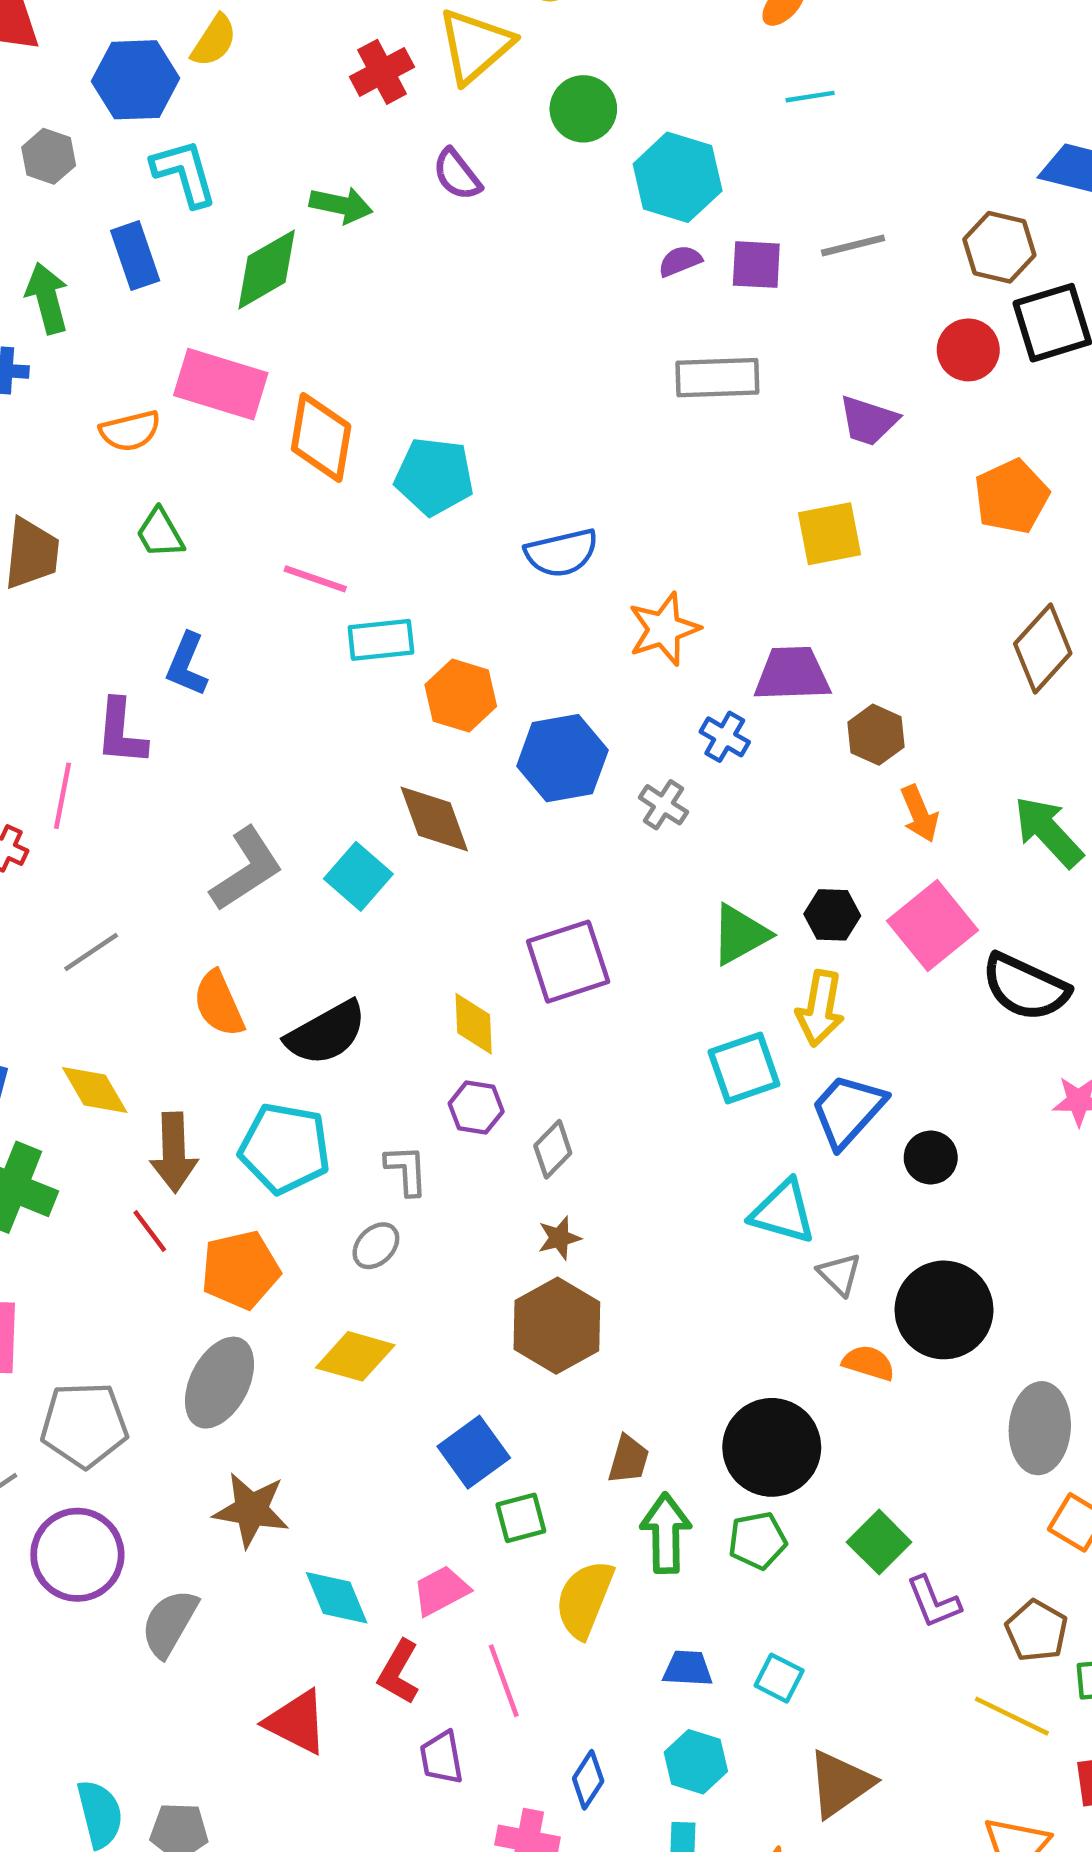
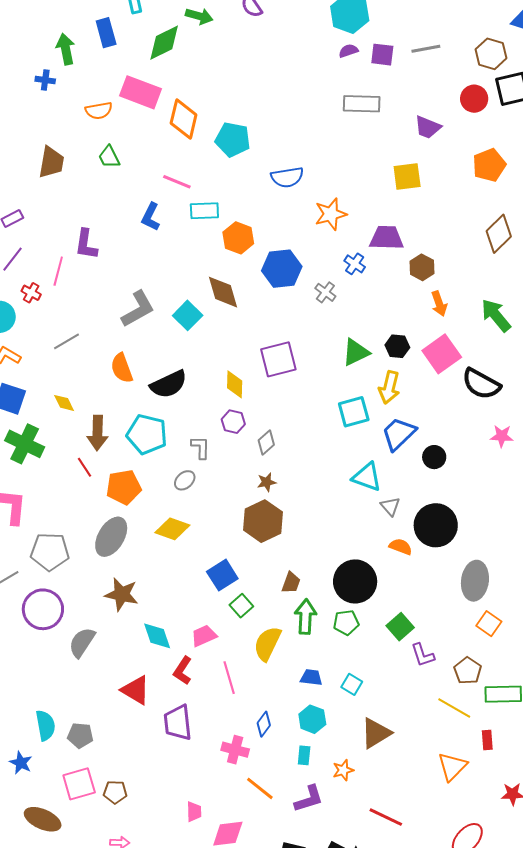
blue L-shape: (187, 665) -> (151, 217), moved
yellow diamond: (95, 1090) -> (64, 403), size x0.7
green square: (521, 1518) -> (241, 606), turned -30
purple trapezoid: (442, 1758) -> (178, 723), moved, size x1.5

